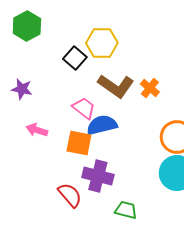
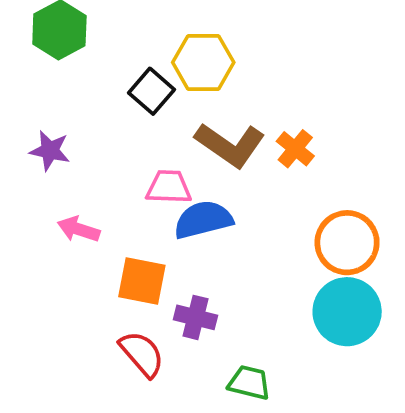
pink trapezoid: (84, 108) -> (169, 187), turned -35
orange square: (79, 143) -> (142, 281), moved
purple cross: (98, 176) -> (196, 317), size x0.7

